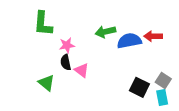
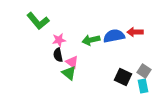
green L-shape: (43, 24) -> (38, 21), turned -45
green arrow: (105, 32) -> (91, 40), moved
green triangle: (46, 83) -> (69, 73), moved

